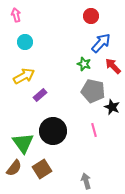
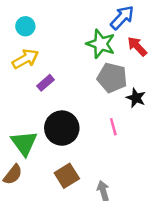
cyan circle: (25, 42) -> (25, 26), moved
green star: (84, 64) -> (101, 44), size x1.6
brown square: (42, 169) -> (67, 176), moved

